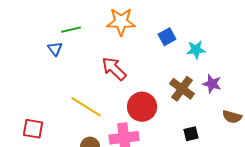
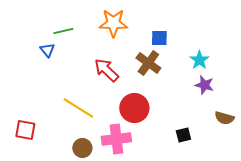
blue square: (167, 37) -> (159, 38), turned 30
cyan star: (196, 50) -> (199, 60), moved, turned -30
brown cross: (182, 89) -> (148, 63), moved

